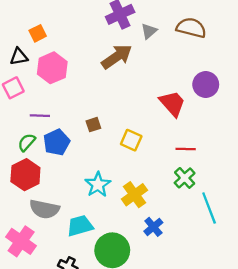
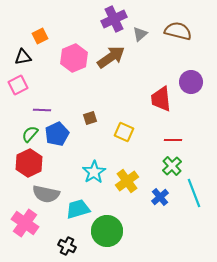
pink hexagon: (52, 68) -> (74, 58), moved
red trapezoid: (172, 103) -> (161, 99), turned -144
blue cross: (153, 227) -> (160, 197), moved

